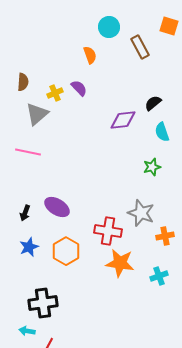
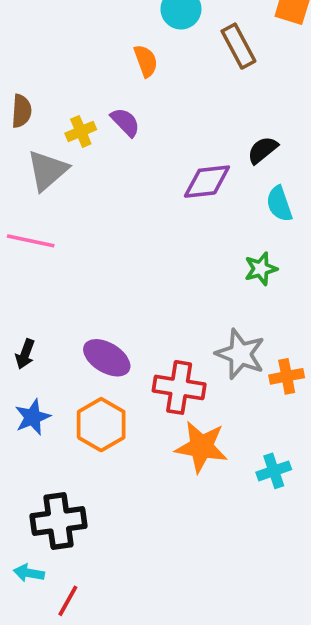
purple ellipse: (57, 207) -> (107, 358), moved
orange cross: (165, 236) -> (287, 376), moved

